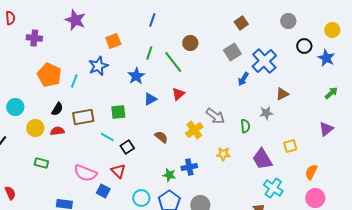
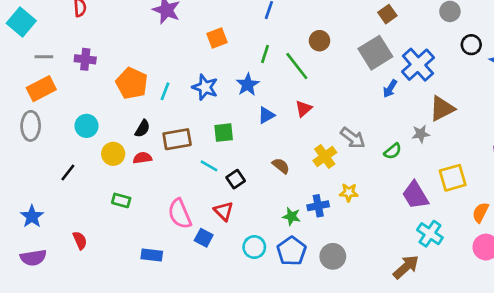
purple cross: (34, 38) -> (85, 59), moved
gray square: (232, 52) -> (375, 53), size x1.4
blue star: (98, 66) -> (205, 87), moved, turned -30
brown triangle: (282, 94) -> (442, 109), size x1.5
green semicircle: (245, 126) -> (393, 151), turned 56
yellow square: (290, 146) -> (453, 178), size x1.5
yellow star: (223, 154) -> (349, 192), moved
pink semicircle: (85, 173) -> (180, 214), turned 45

